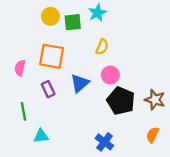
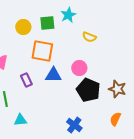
yellow circle: (50, 16) -> (23, 27), moved
yellow semicircle: (102, 47) -> (89, 37), moved, turned 88
orange square: (52, 56) -> (42, 51), moved
blue triangle: (80, 83) -> (53, 75), turned 42

